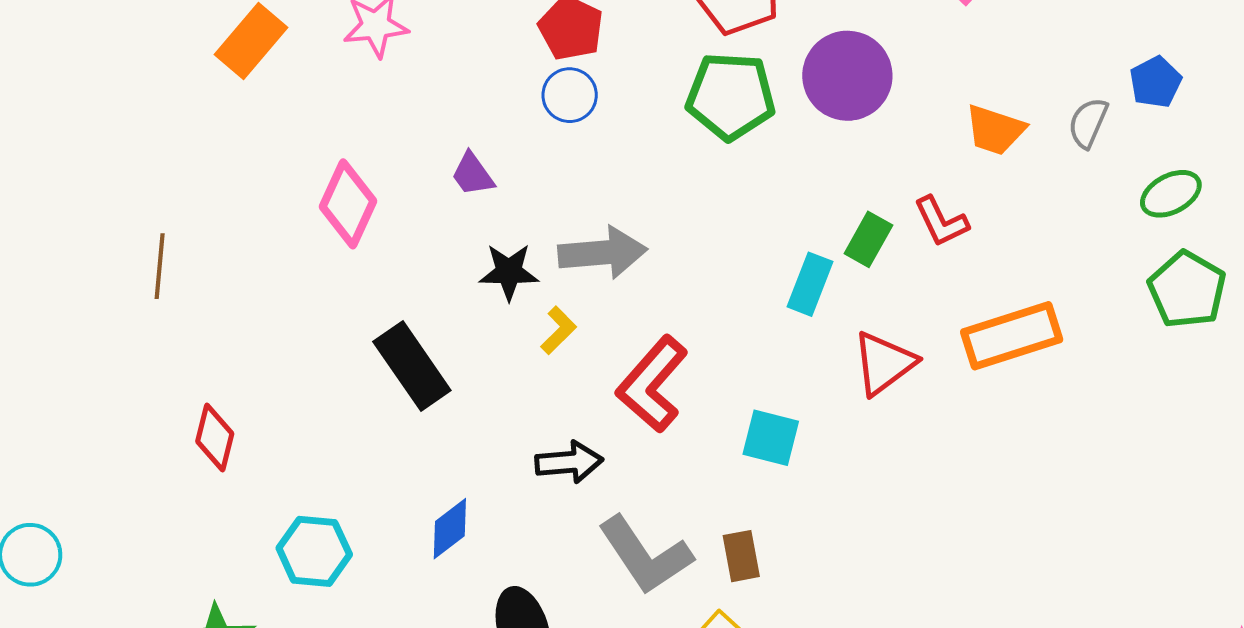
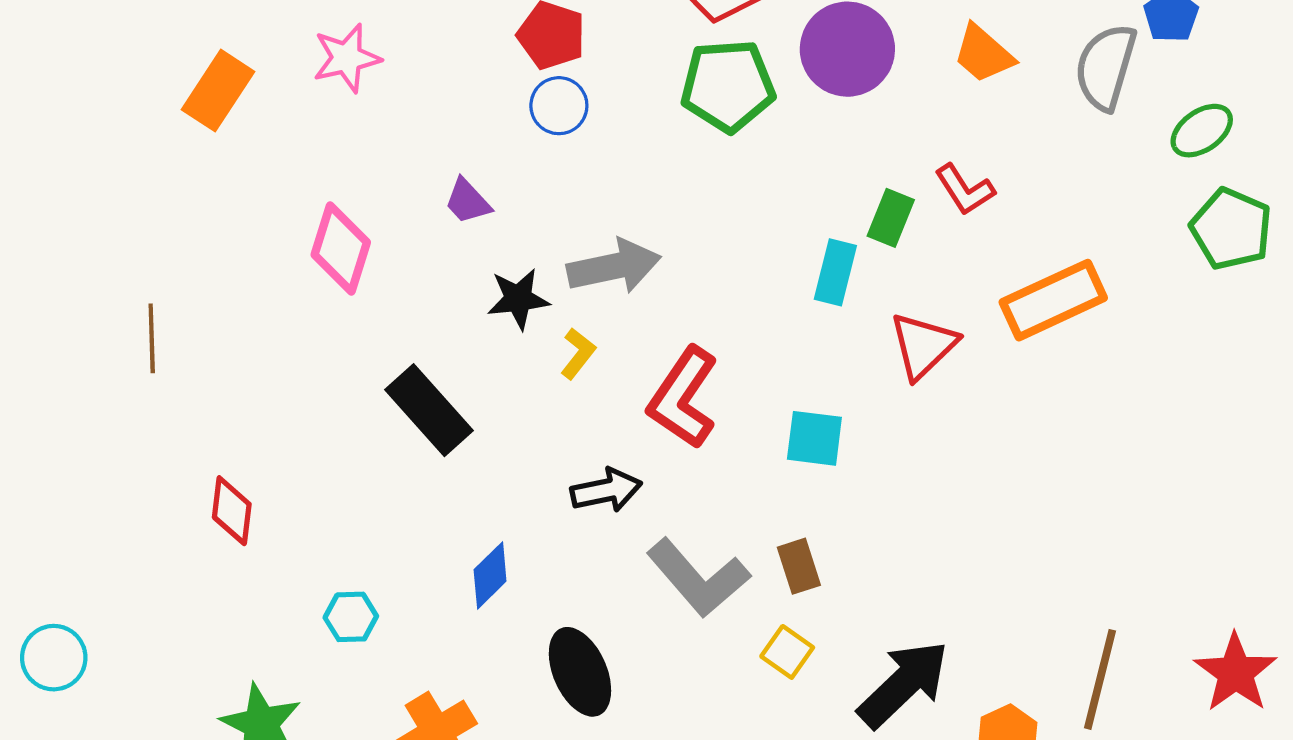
gray semicircle: (1088, 123) -> (1106, 67), size x1.6
orange trapezoid: (995, 130) -> (983, 54), moved, turned 30
cyan hexagon: (314, 551) -> (351, 617), size x0.7

